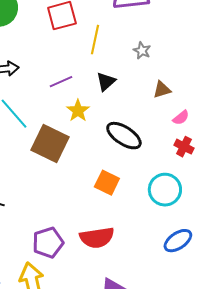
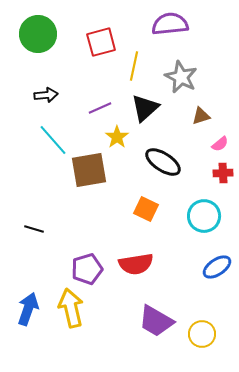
gray star: (142, 51) -> (181, 77), size x1.8
black triangle: (106, 82) -> (145, 108), size x1.4
brown square: (50, 144) -> (89, 170), turned -36
red cross: (184, 147) -> (223, 173), turned -30

